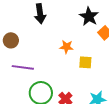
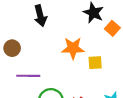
orange star: (67, 47) -> (73, 48), size x1.5

